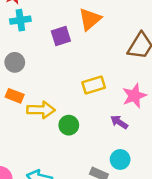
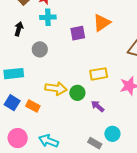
orange rectangle: (15, 96) -> (33, 106), moved
purple arrow: (119, 122) -> (98, 106), moved
green circle: (69, 125) -> (77, 93), moved

